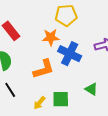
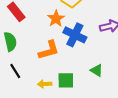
orange star: (51, 37) -> (56, 19), turned -30
yellow arrow: (39, 103) -> (45, 84), turned 48

